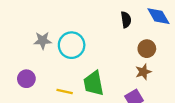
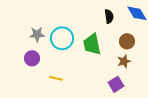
purple circle: (26, 79) -> (32, 58), moved
green trapezoid: (94, 83) -> (92, 44), moved

